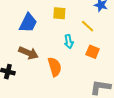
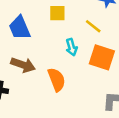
blue trapezoid: (28, 23) -> (20, 28), turned 135
orange square: (93, 52) -> (102, 57), size x1.5

